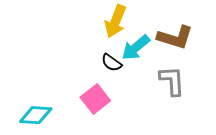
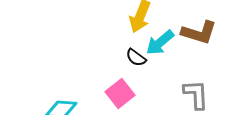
gray L-shape: (172, 81) -> (196, 95), moved

